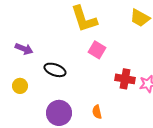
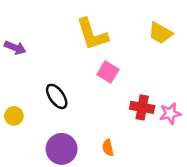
purple arrow: (24, 49) -> (15, 48), moved
black ellipse: (55, 70) -> (57, 96), turned 35

